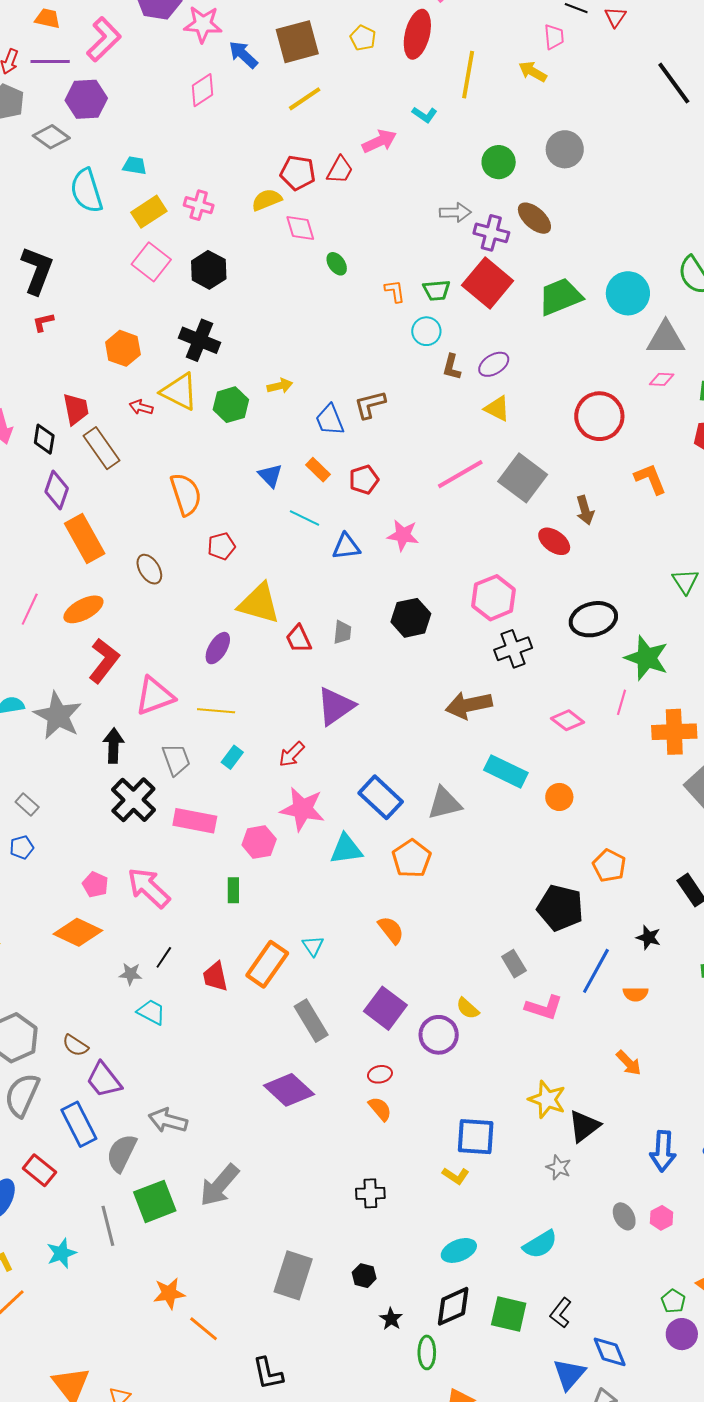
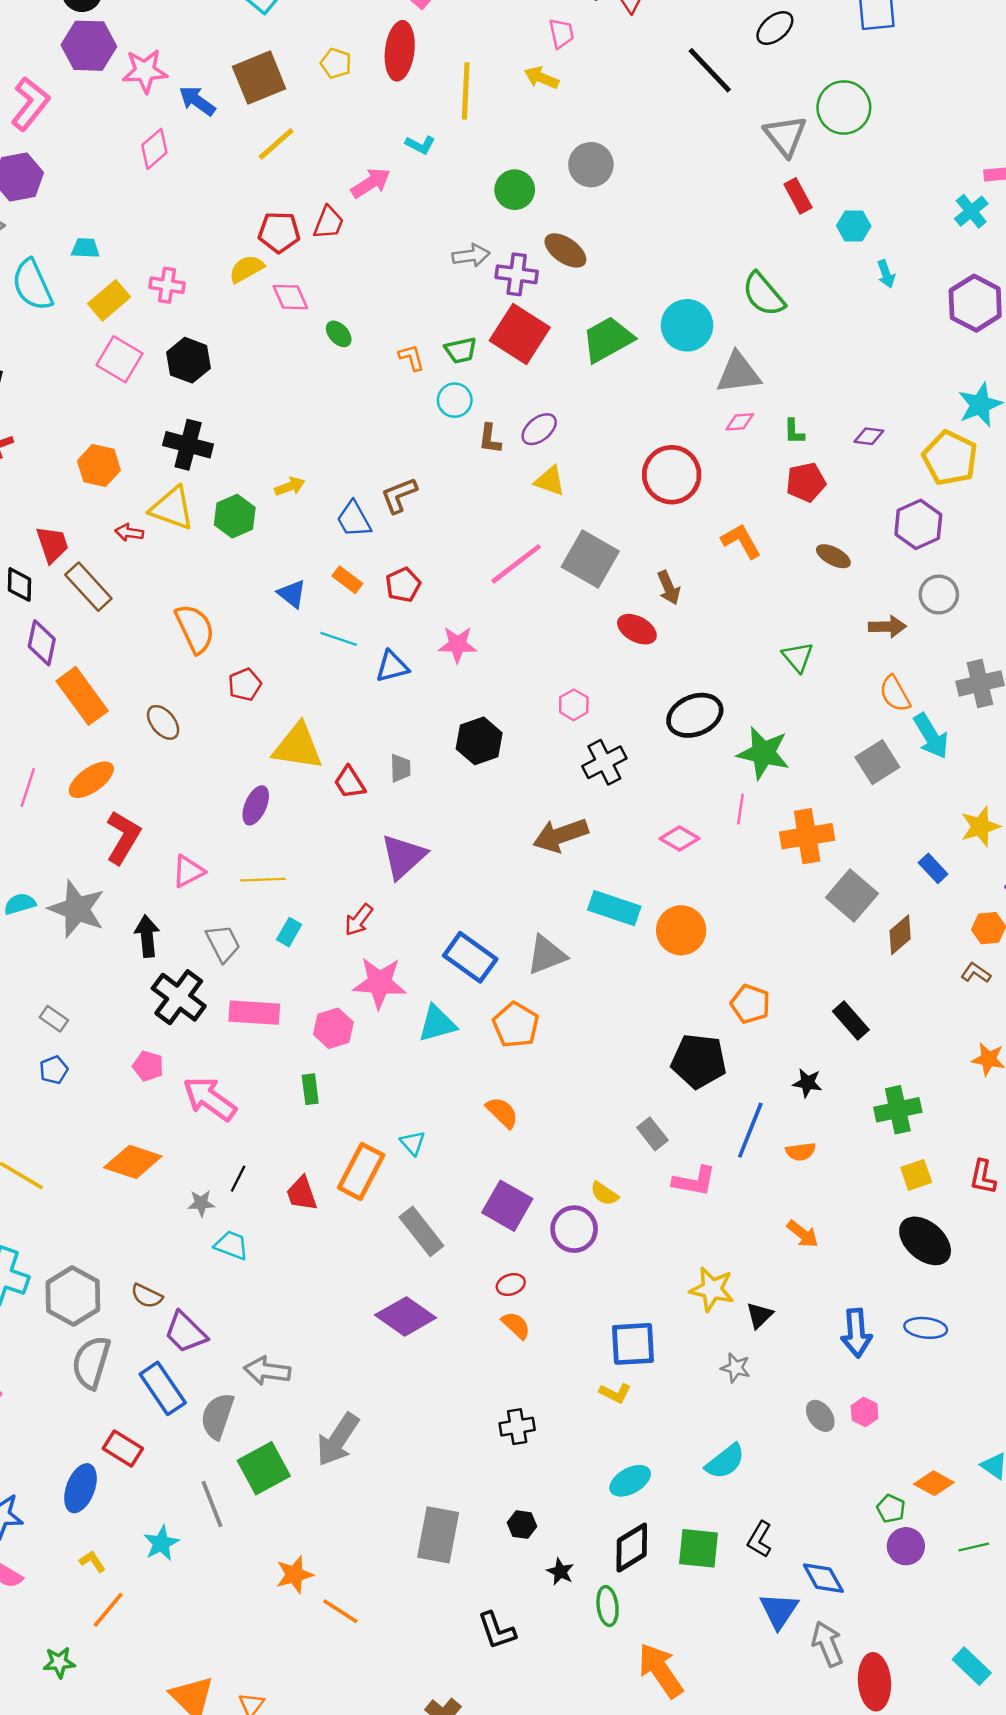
pink hexagon: (494, 598) -> (574, 705), size x0.6
pink triangle: (155, 696) -> (188, 871), size x0.7
orange circle: (559, 797) -> (681, 930), size x1.5
pink pentagon: (95, 885) -> (148, 1066), moved
black triangle: (584, 1126) -> (759, 1315), size x0.7
black L-shape: (268, 1373) -> (497, 1631), moved

